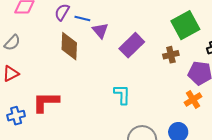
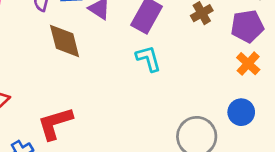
cyan L-shape: (122, 94) -> (148, 59), moved

